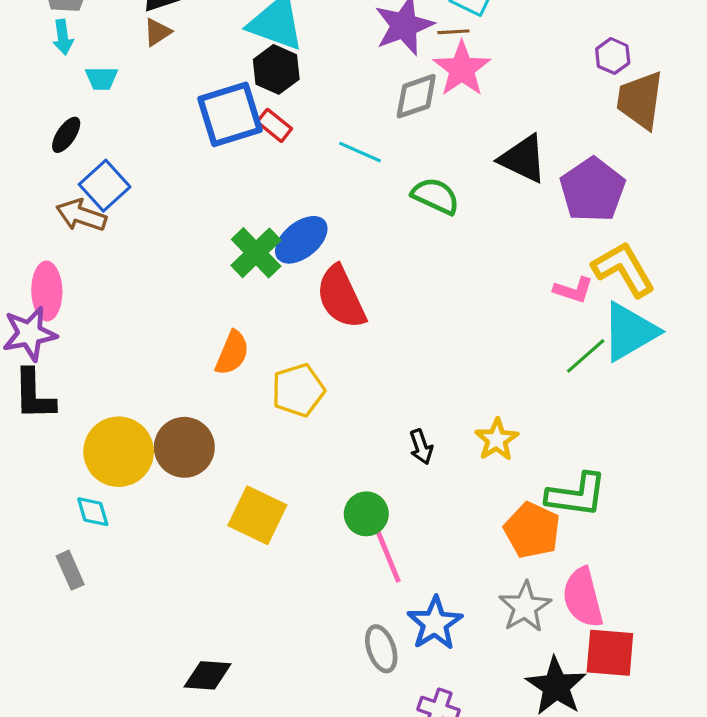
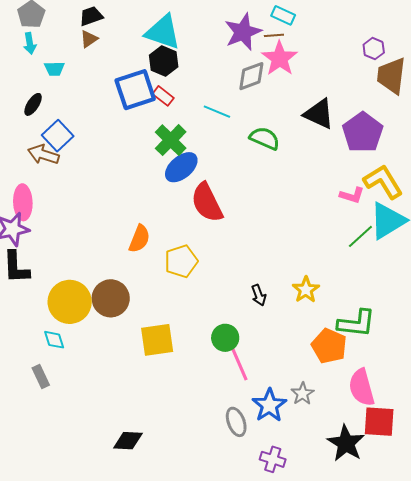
green cross: (256, 253) -> (171, 140), moved
yellow square: (257, 515) -> (157, 340), turned -33
gray star: (525, 607) -> (303, 394), moved, size x0.7

